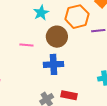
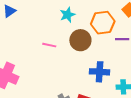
blue cross: (53, 64) -> (100, 72), moved

